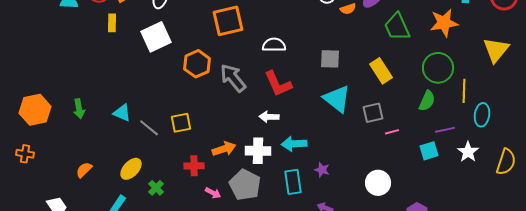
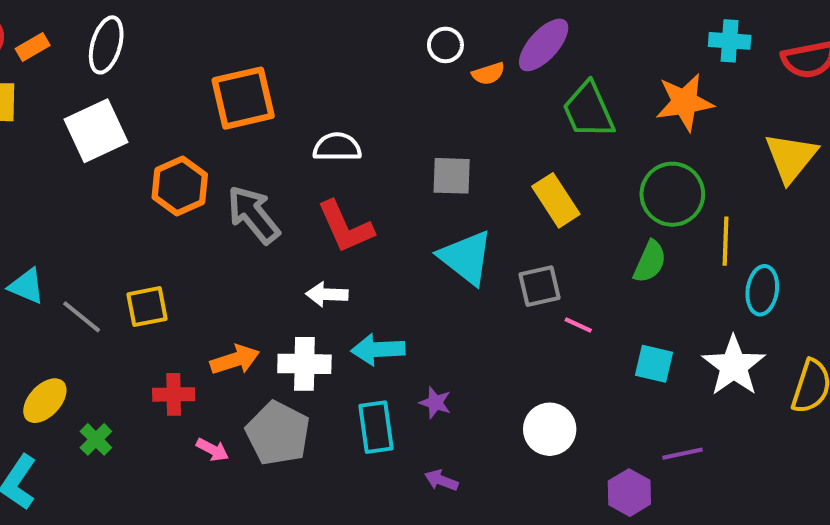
purple line: (445, 130) -> (683, 454), moved
pink line: (392, 132) -> (578, 325), turned 40
cyan square: (429, 151) -> (654, 364), turned 30
white star: (468, 152) -> (734, 366), size x1.4

